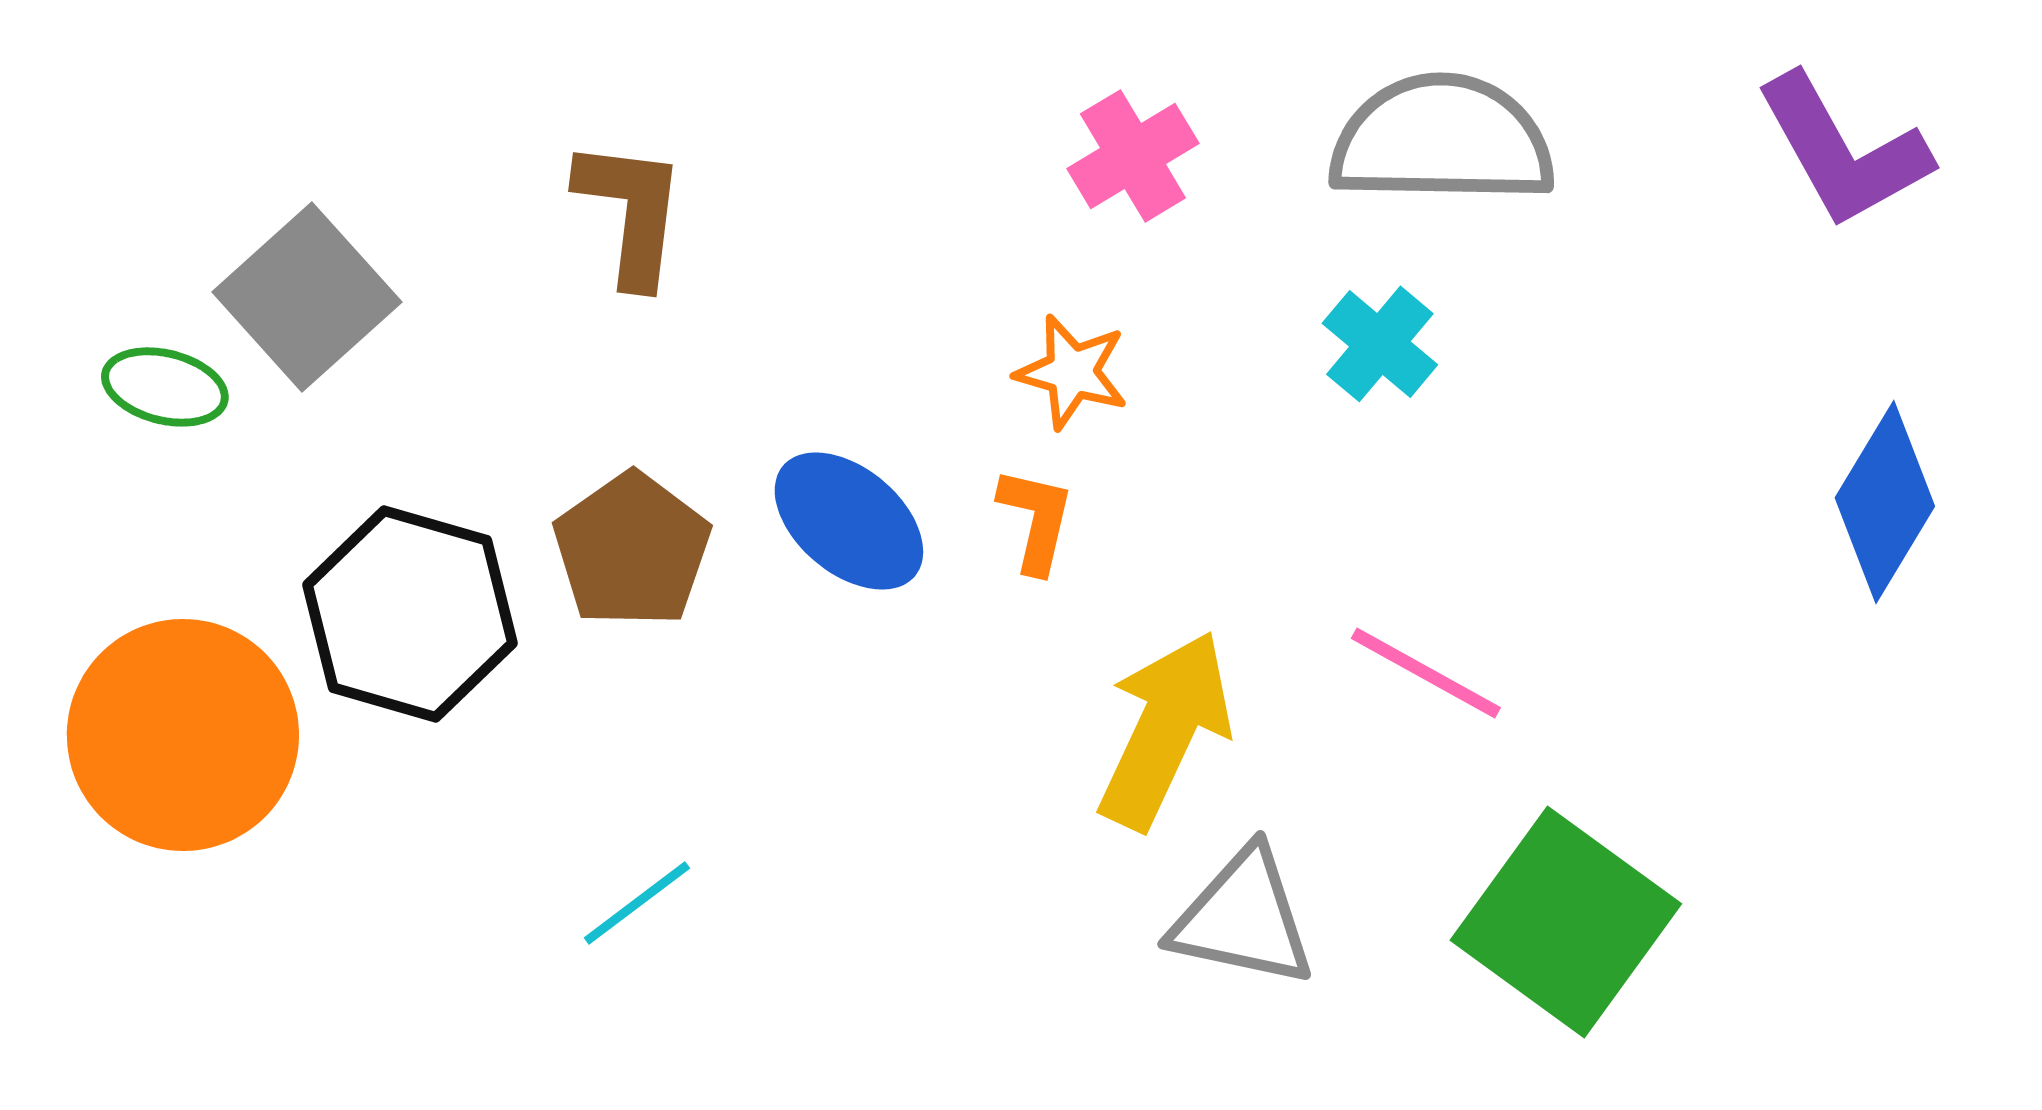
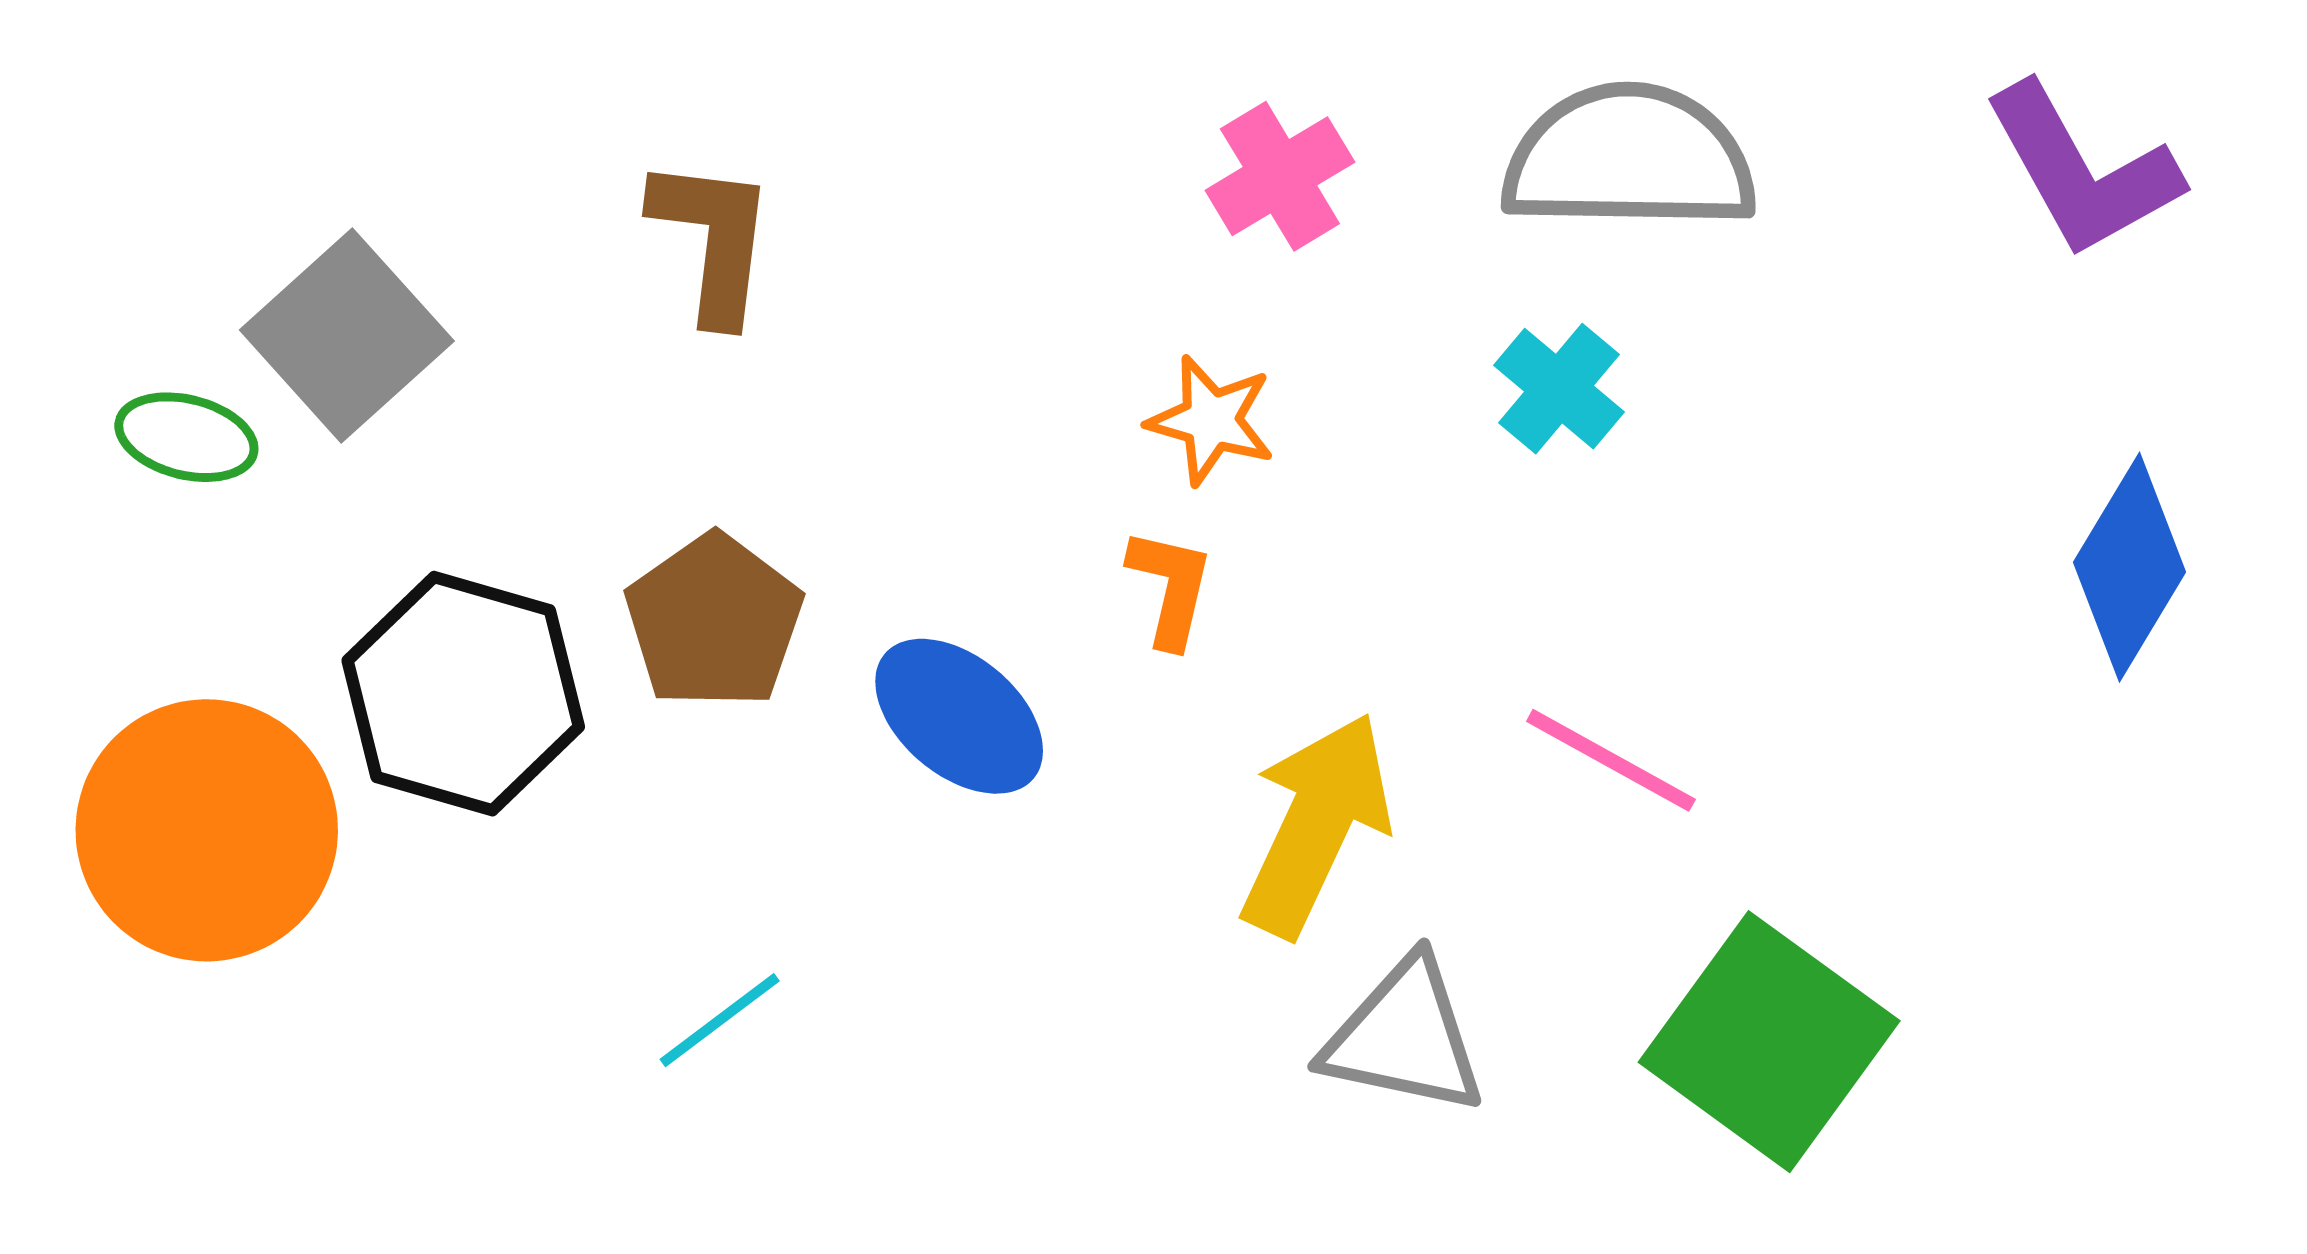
blue ellipse: (849, 521) -> (959, 716), moved

